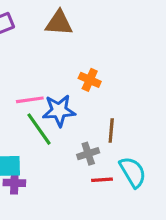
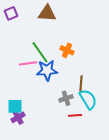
green line: (39, 129) -> (40, 52), moved
cyan semicircle: (133, 172) -> (88, 99), moved
purple cross: (14, 183) -> (18, 117), turned -32

